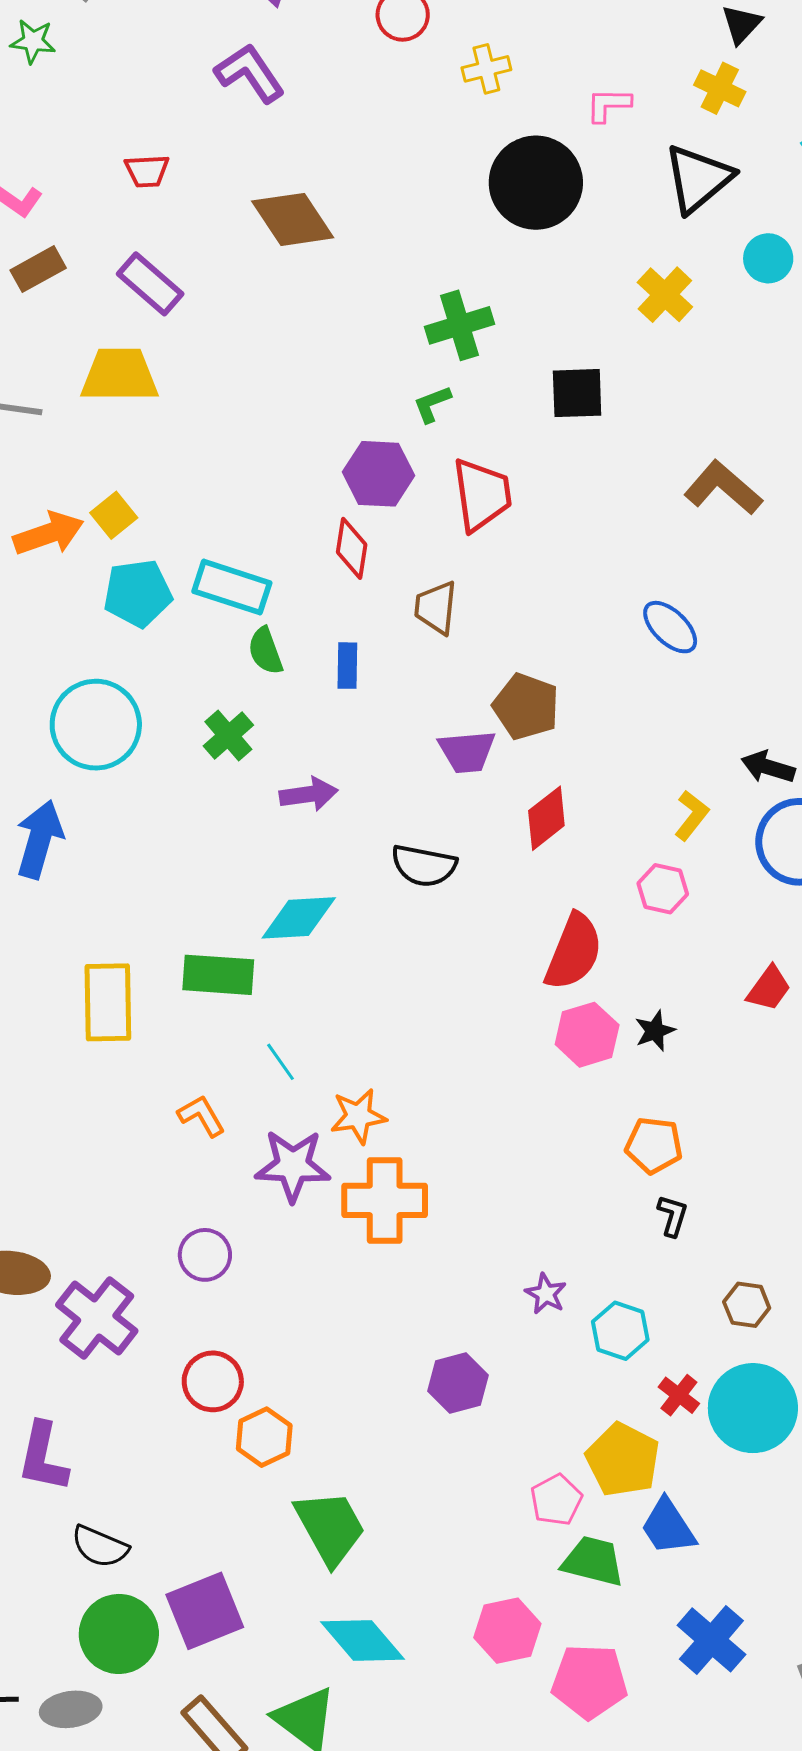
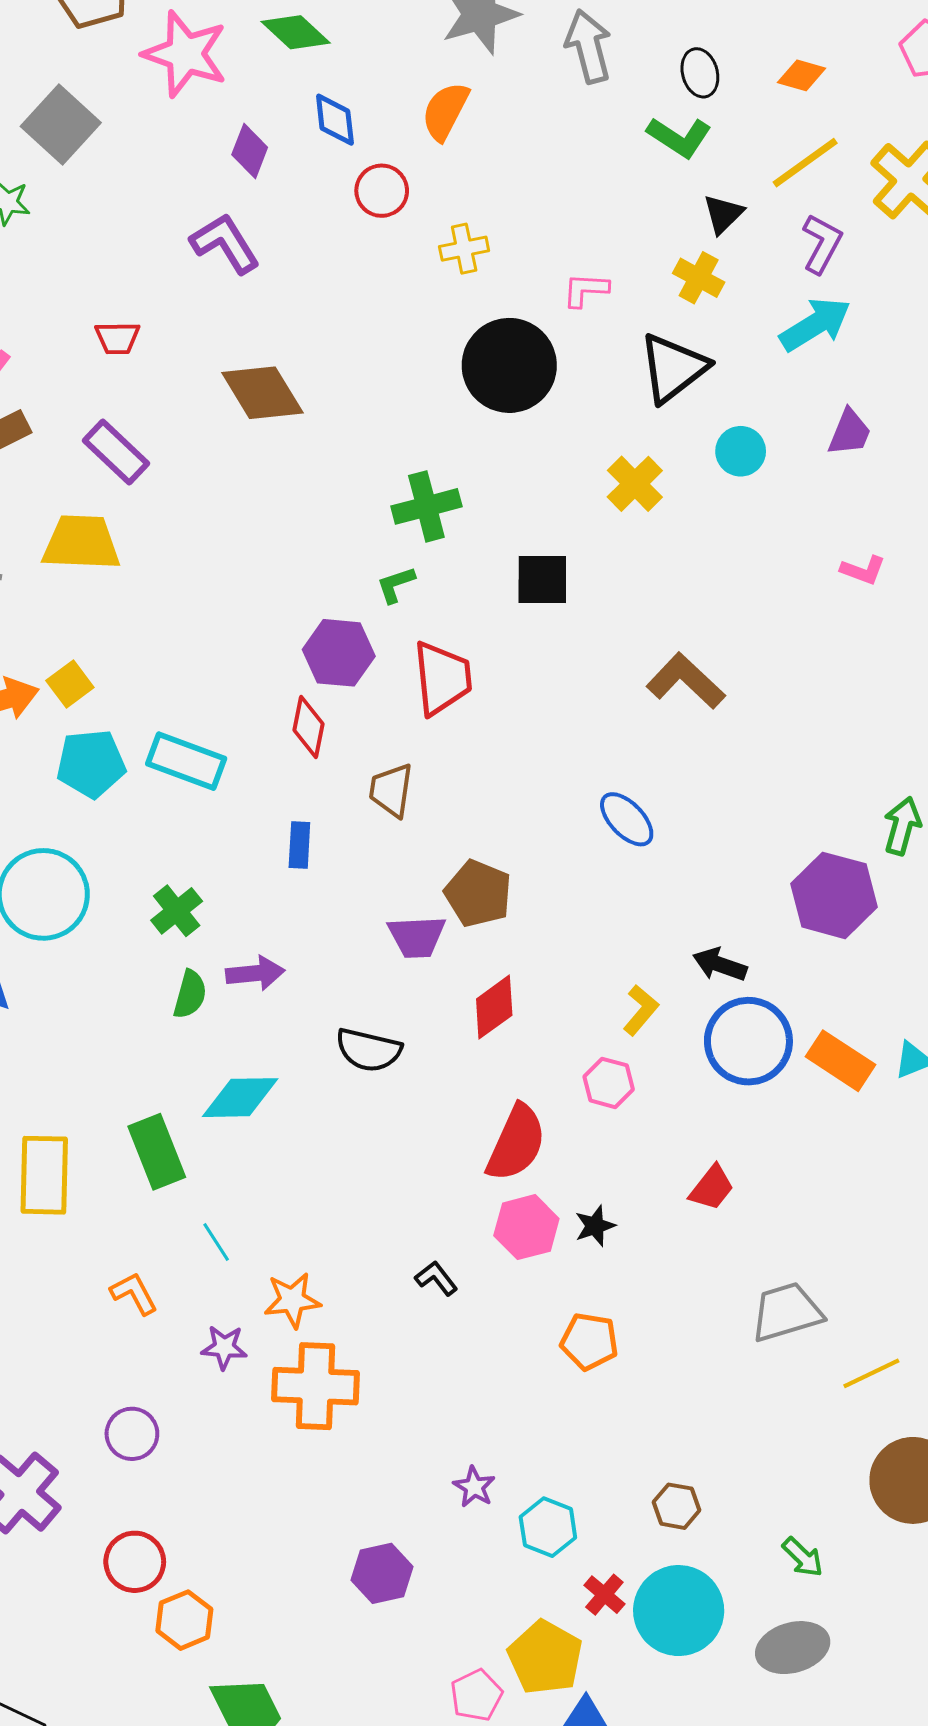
green semicircle: (265, 651) -> (190, 994), moved, turned -147
green rectangle: (218, 975) -> (157, 1152), turned 62
purple star: (293, 1166) -> (224, 1347), size x0.6
black L-shape: (673, 1216) -> (436, 1278), moved, turned -57

